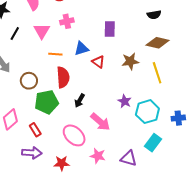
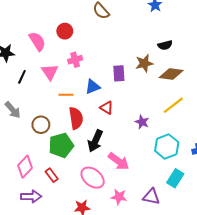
purple rectangle: (110, 29) -> (119, 73), moved
brown star: (130, 61) -> (144, 63), moved
red triangle: (98, 62) -> (107, 108), moved
yellow line: (157, 73) -> (173, 105), turned 75
black arrow: (80, 101) -> (95, 141), size x1.5
purple star: (125, 101) -> (142, 122), moved
purple arrow: (32, 153) -> (31, 196), moved

